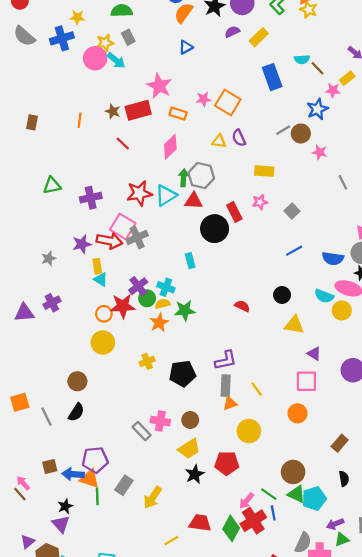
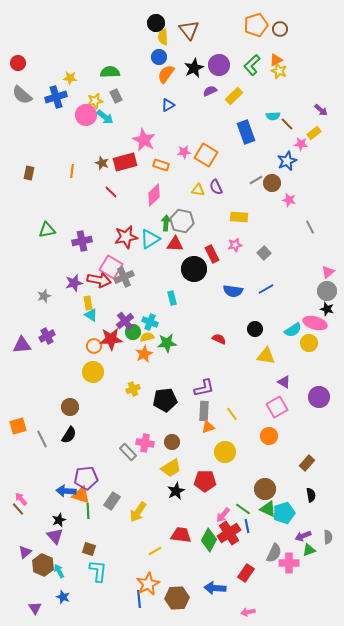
blue semicircle: (333, 258) -> (233, 291), moved
cyan semicircle: (324, 296) -> (293, 330), turned -54
pink square: (306, 381) -> (277, 407), turned -30
brown square: (50, 466) -> (89, 549), moved, turned 32

